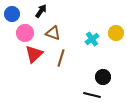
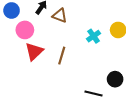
brown triangle: (53, 33) -> (60, 16), moved
black circle: (103, 77) -> (115, 79), moved

